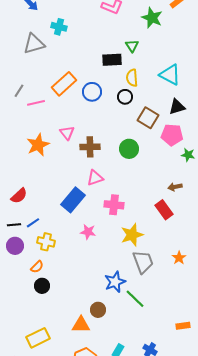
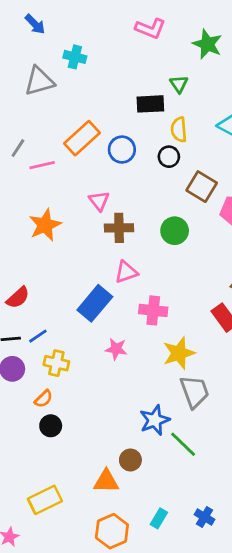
pink triangle: (67, 133) -> (99, 201), moved

